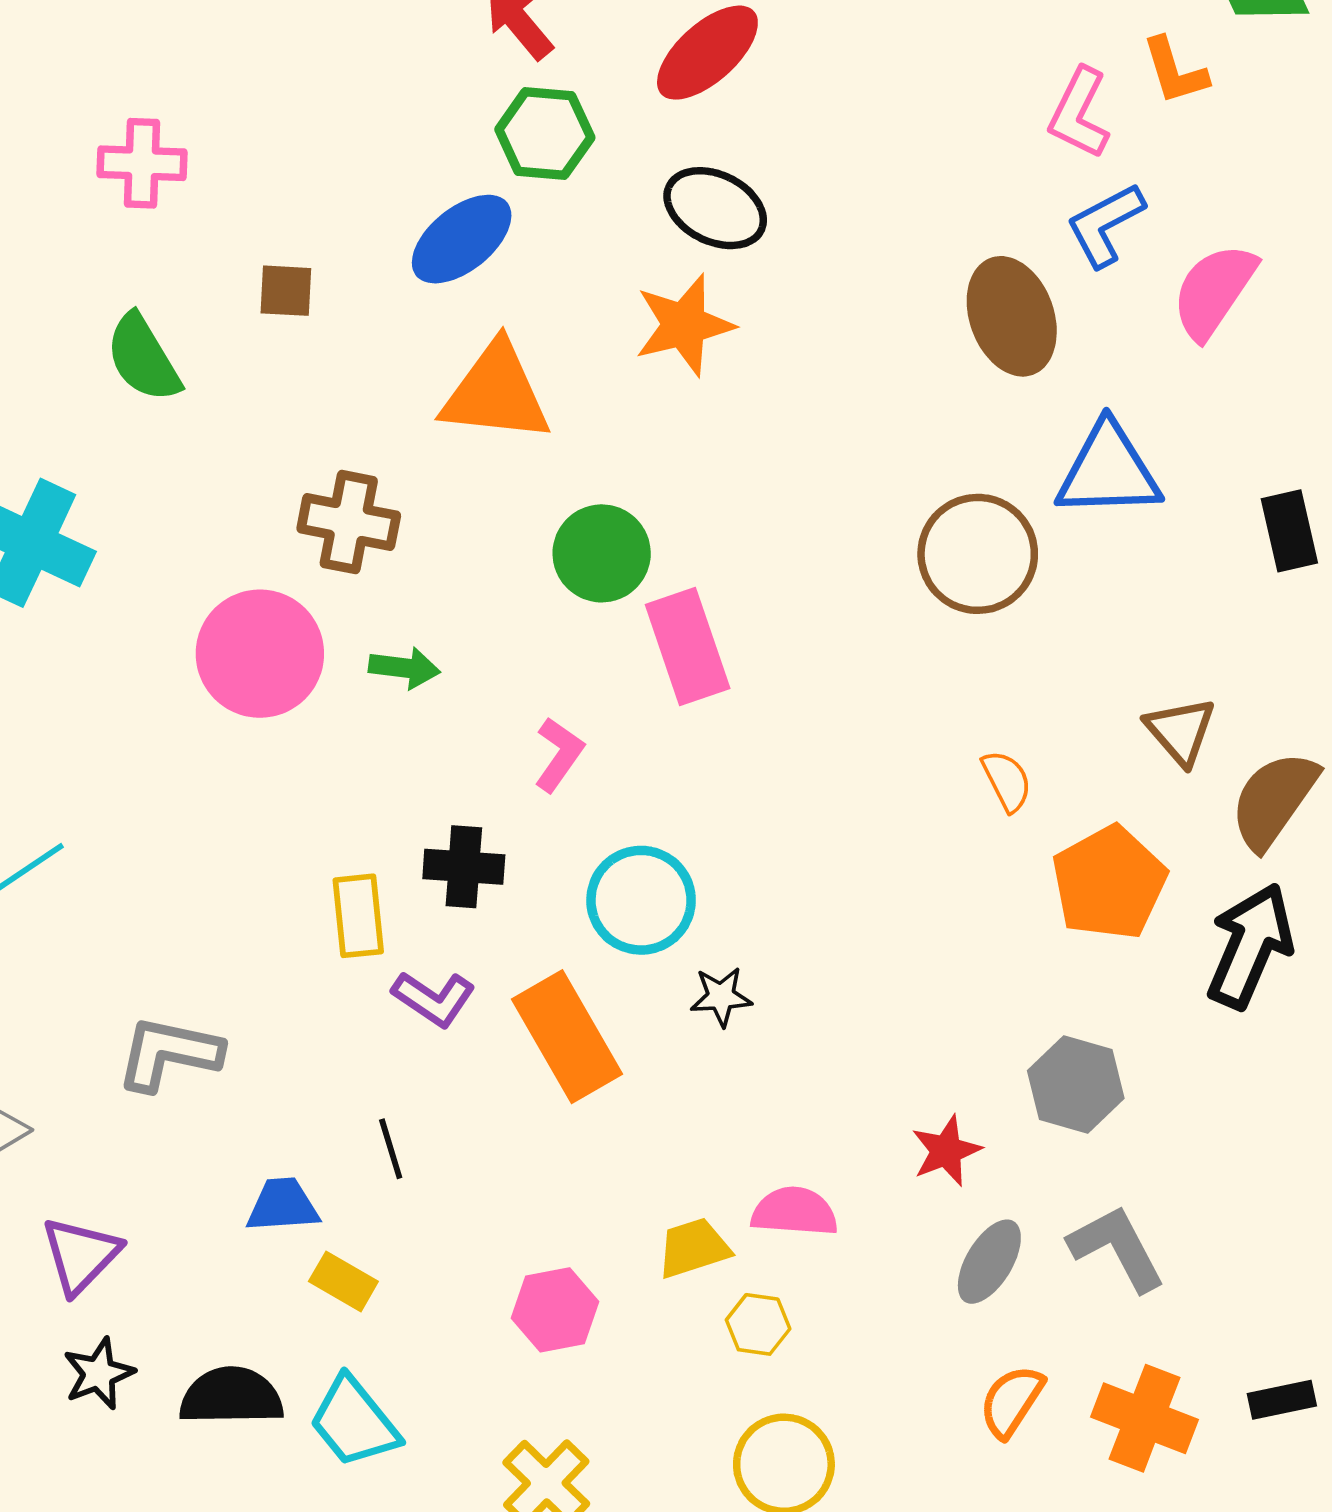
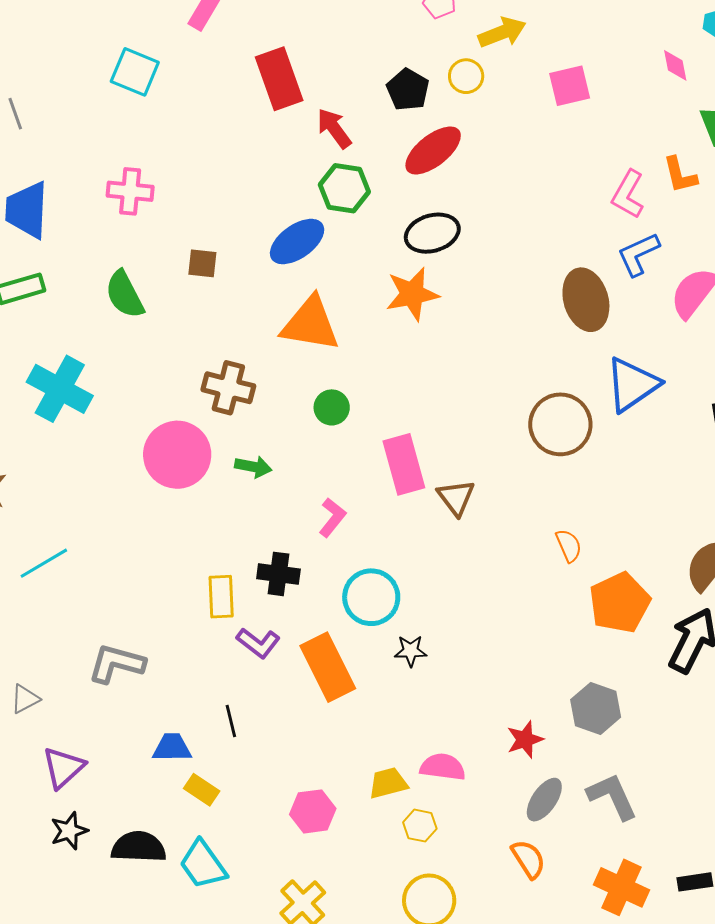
black ellipse: (715, 208) -> (432, 233), turned -46
blue triangle: (1108, 471) -> (632, 384), turned -36
green circle: (602, 553) -> (332, 407), moved, size x0.7
brown triangle: (1180, 731) -> (456, 497), moved
orange semicircle: (1011, 1401) -> (528, 859), moved, turned 111

